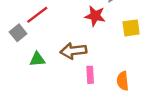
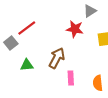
brown arrow: (73, 51) -> (57, 58), turned 125

